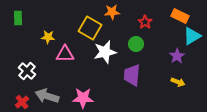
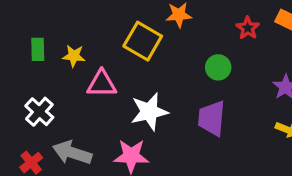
green rectangle: (18, 18) -> (38, 49), moved
red star: (145, 22) -> (248, 28), moved
white star: (105, 52) -> (149, 112), moved

